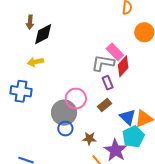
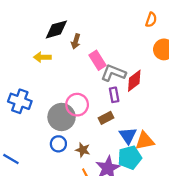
brown arrow: (30, 22) -> (76, 41), moved
pink rectangle: (115, 52) -> (97, 60), moved
blue cross: (21, 91) -> (20, 101), moved
blue circle: (65, 129) -> (58, 144), moved

